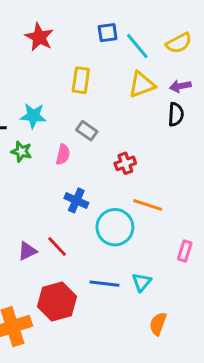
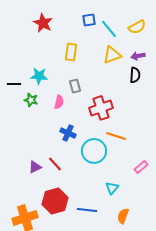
gray rectangle: (87, 131) -> (75, 86), turned 40
red cross: (125, 163) -> (101, 108), size x1.6
pink rectangle: (185, 251) -> (141, 167), turned 32
blue line: (105, 284) -> (87, 210), moved

